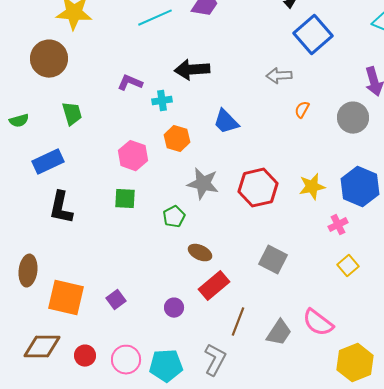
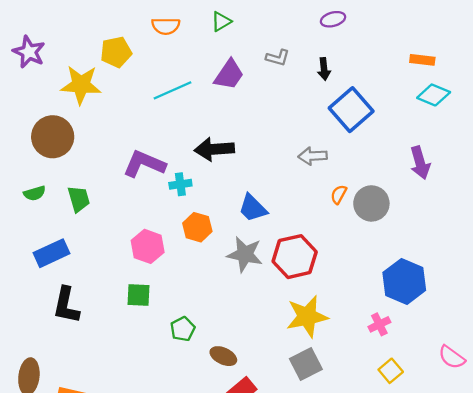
purple L-shape: (130, 83) -> (144, 164), size x1.5
gray circle: (353, 118) -> (371, 203), moved
green semicircle: (19, 121) -> (35, 193), moved
gray star: (203, 184) -> (245, 254), moved
yellow star: (312, 187) -> (307, 317), moved, size x1.4
red hexagon: (258, 188) -> (295, 257), moved
green pentagon: (174, 217) -> (183, 329), moved
gray square: (273, 260) -> (306, 364), turned 36

